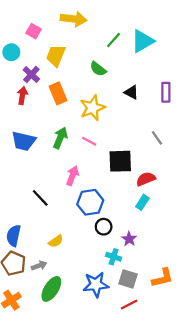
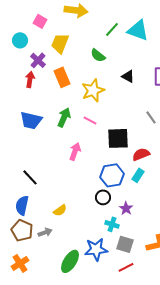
cyan triangle: (142, 41) -> (138, 30), turned 50
black line: (40, 198) -> (30, 177), moved
blue hexagon: (90, 202) -> (112, 175), moved
green ellipse: (51, 289) -> (70, 261), moved

